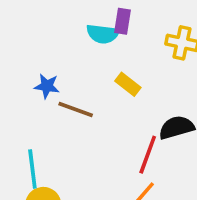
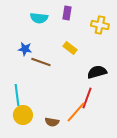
cyan semicircle: (103, 34) -> (39, 18), moved
red line: (148, 155) -> (87, 98), moved

